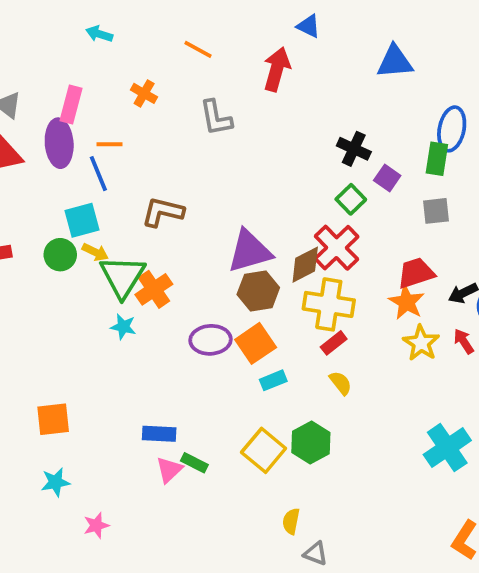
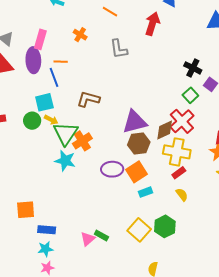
cyan star: (123, 327) -> (65, 161), size x1.5
blue rectangle: (159, 434) -> (47, 230), moved
cyan star: (55, 482) -> (45, 249), moved

